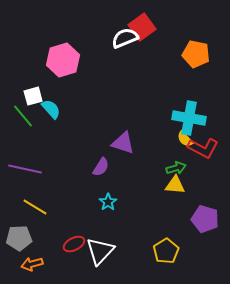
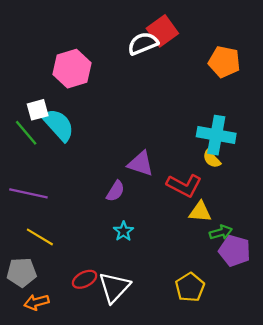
cyan semicircle: (51, 109) -> (58, 125), size x1.5
red L-shape: (203, 148) -> (184, 185), moved
green arrow: (176, 168) -> (221, 232), moved

